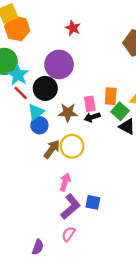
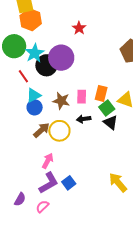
cyan star: (18, 75) -> (35, 53), moved
black circle: (45, 88) -> (46, 65), moved
black arrow: (92, 117) -> (84, 119), moved
blue square: (93, 202) -> (69, 183), turned 32
purple semicircle: (38, 247) -> (20, 199), moved

